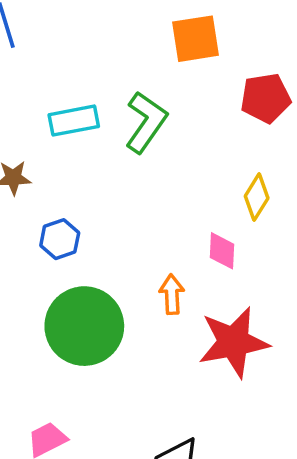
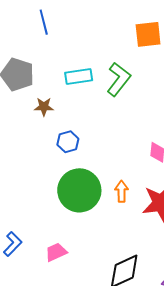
orange arrow: (172, 294) -> (122, 191), moved

